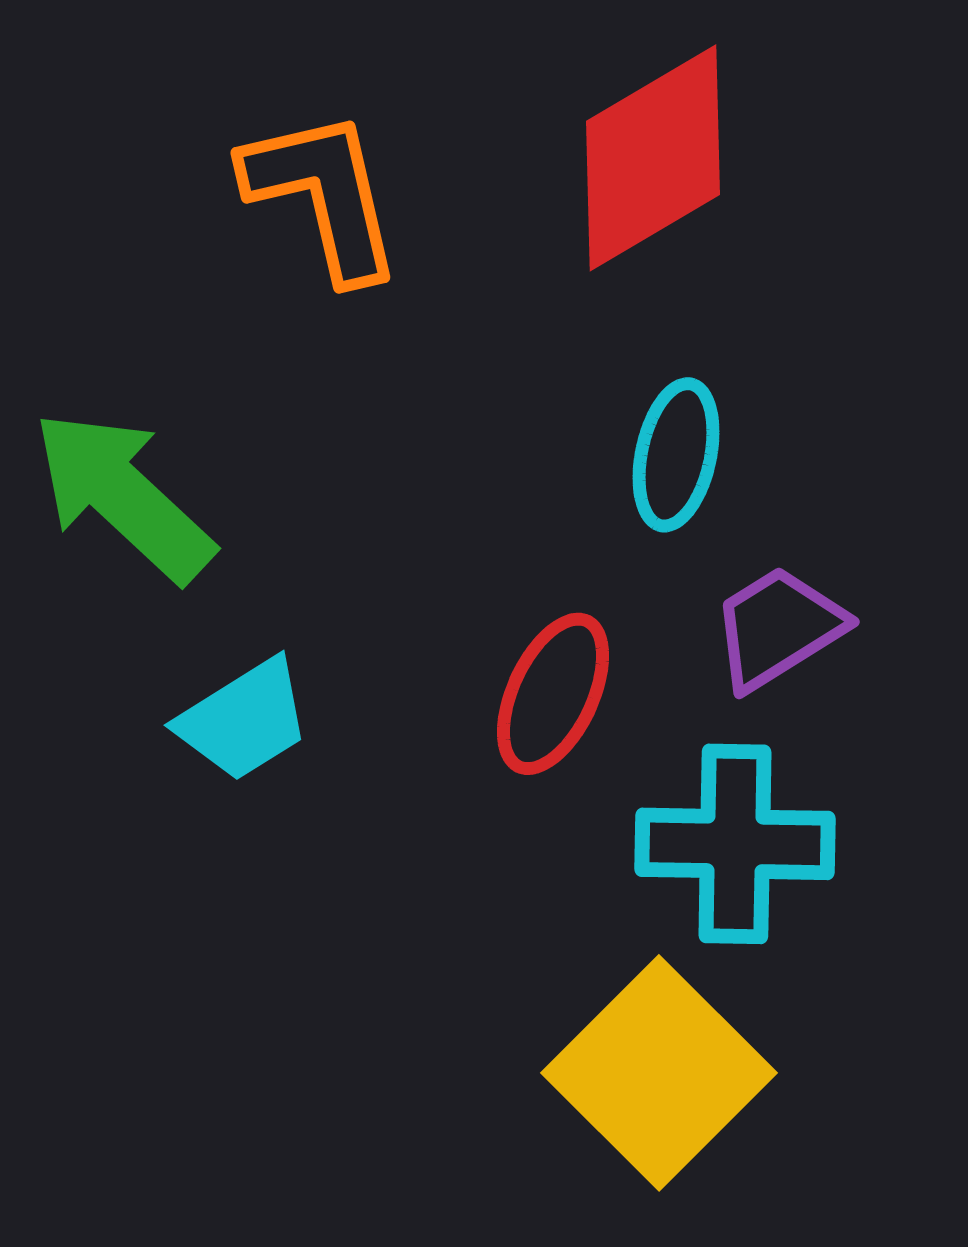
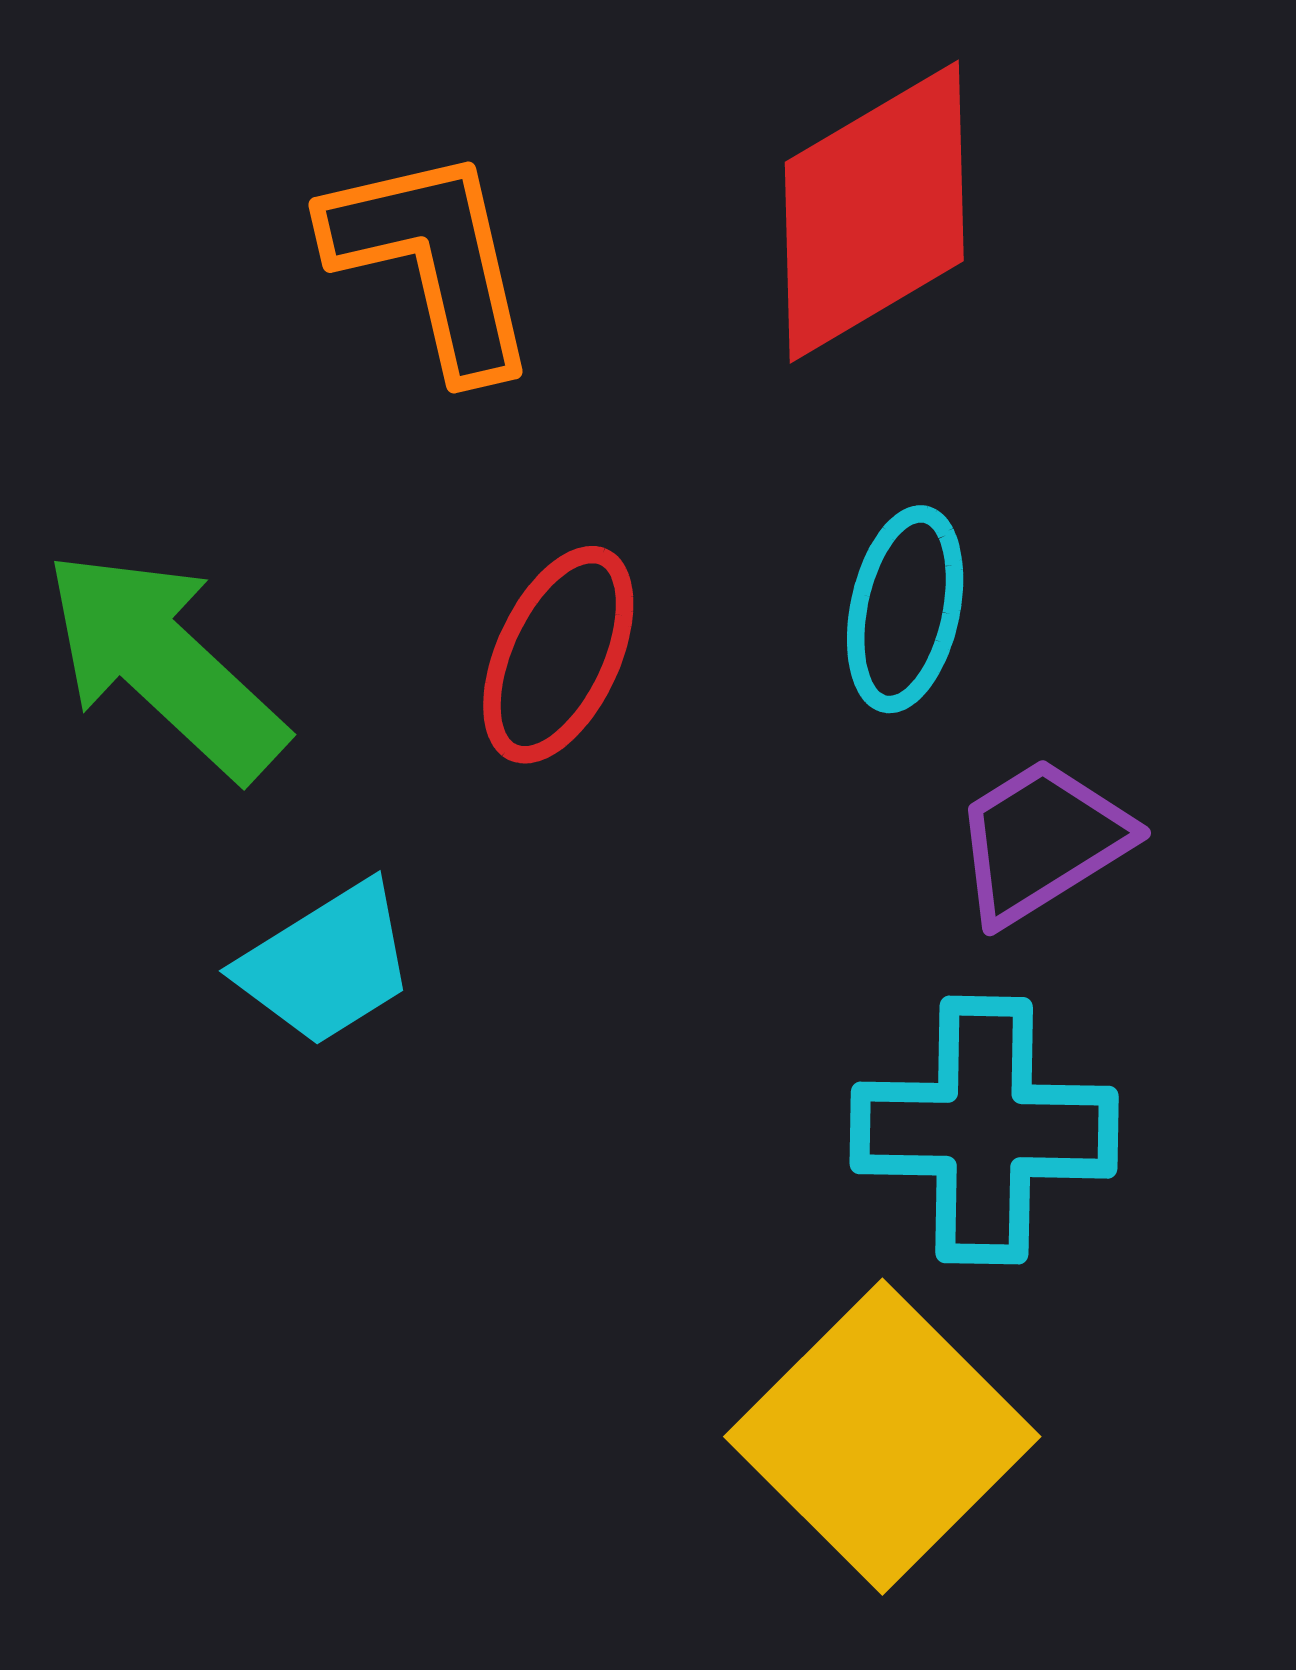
red ellipse: (553, 694) -> (558, 655), moved

